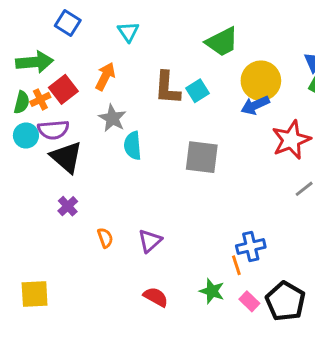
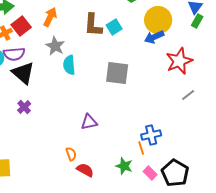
orange semicircle: (105, 238) -> (71, 154), moved
purple triangle: (150, 241) -> (89, 122), moved, turned 30

